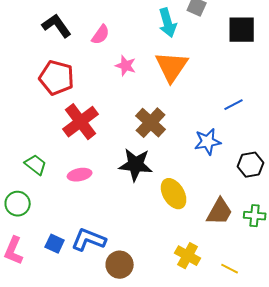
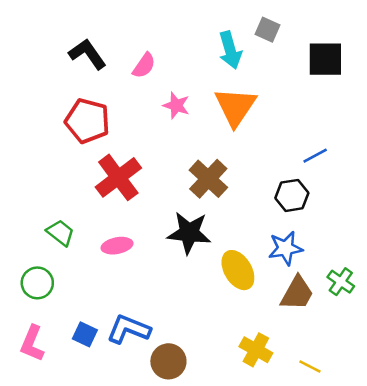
blue star: (208, 142) -> (285, 248), moved
black hexagon: (251, 165) -> (292, 195), moved
green cross: (255, 216) -> (341, 282), moved, turned 30

